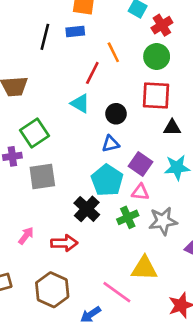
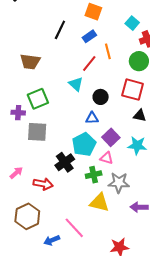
blue rectangle: (75, 31) -> (89, 36), moved, turned -40
yellow triangle: (144, 268) -> (99, 203), moved

